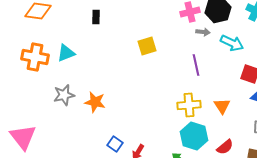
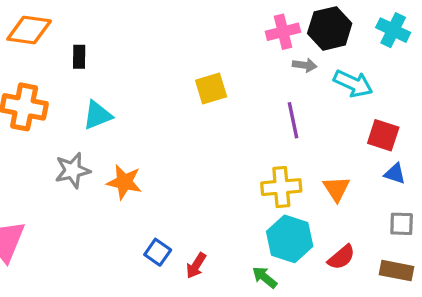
black rectangle: (96, 17) -> (79, 57), moved
cyan triangle: (66, 53) -> (98, 115), moved

